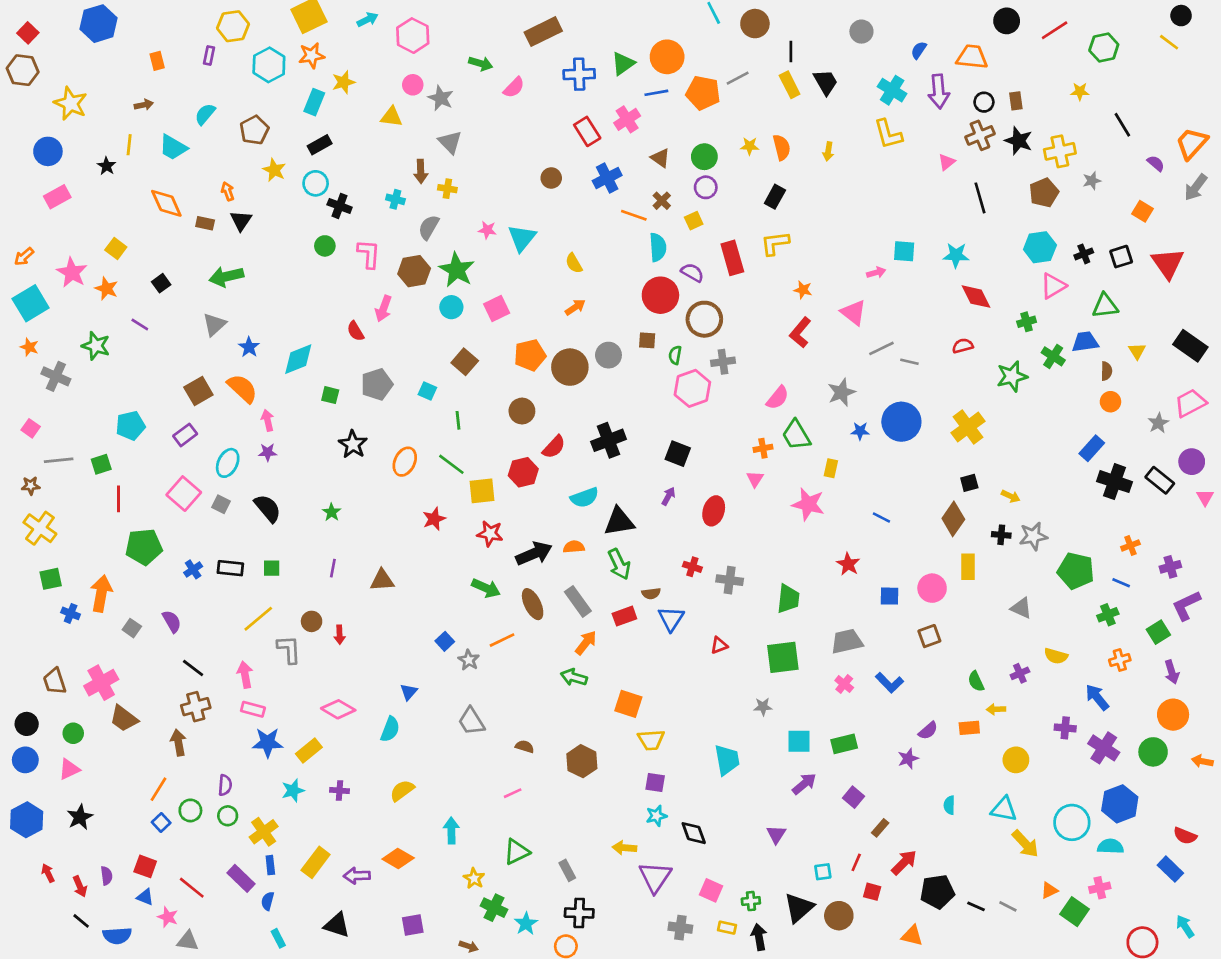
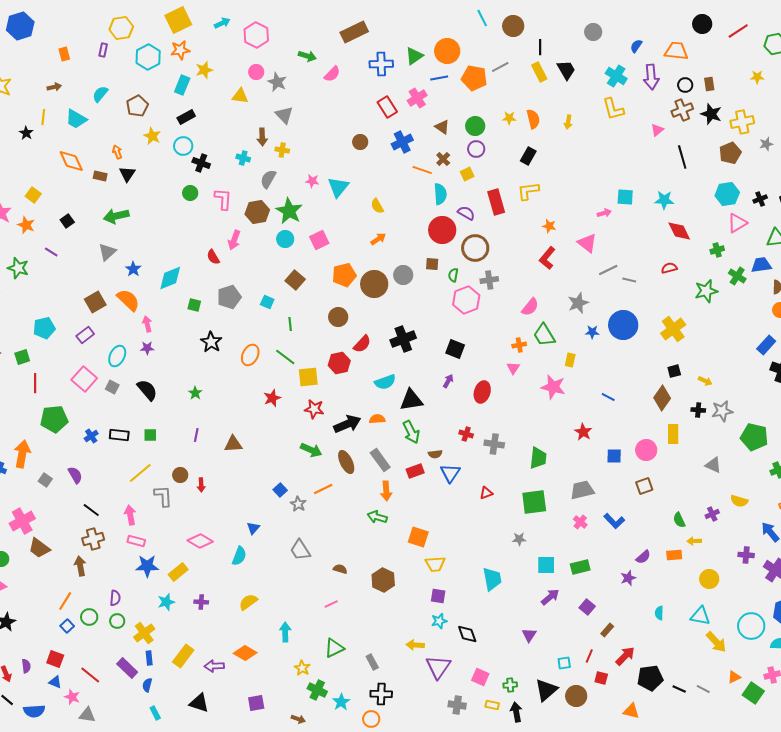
orange arrow: (586, 643) -> (386, 491), turned 138

